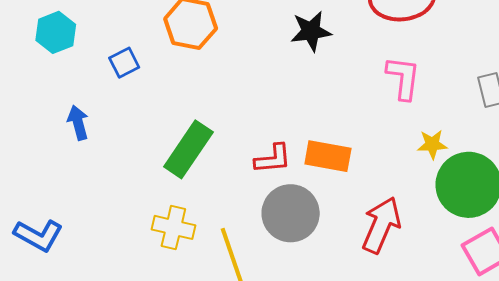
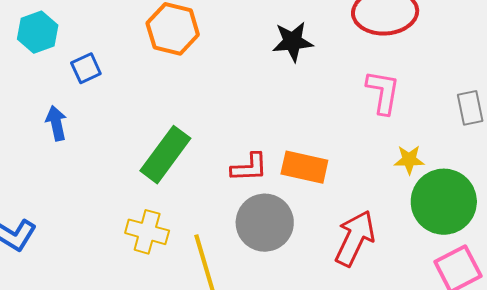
blue square: (124, 63) -> (86, 68), moved

